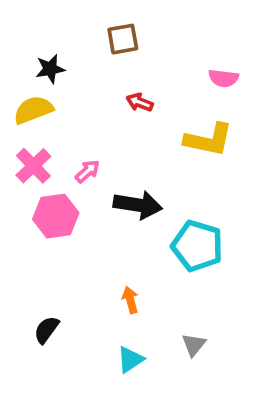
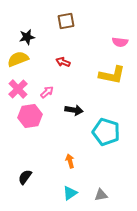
red arrow: (140, 102) -> (63, 62), moved
black arrow: (138, 205) -> (74, 110), size x0.7
gray triangle: (194, 345) -> (101, 195), moved, turned 40

